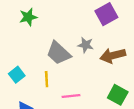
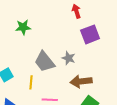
brown arrow: (113, 56) -> (81, 81), moved

